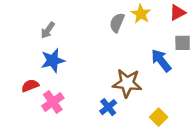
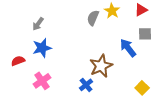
brown star: (127, 83) -> (101, 66), turned -30
red semicircle: (30, 86) -> (18, 61), moved
yellow square: (159, 117) -> (142, 88), moved

